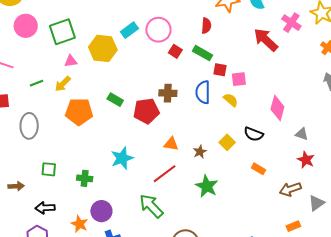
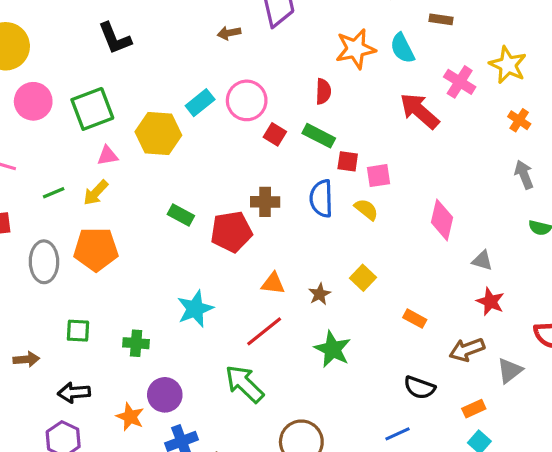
orange pentagon: (79, 112) -> (96, 249), moved
black semicircle: (254, 134) -> (420, 388), moved

